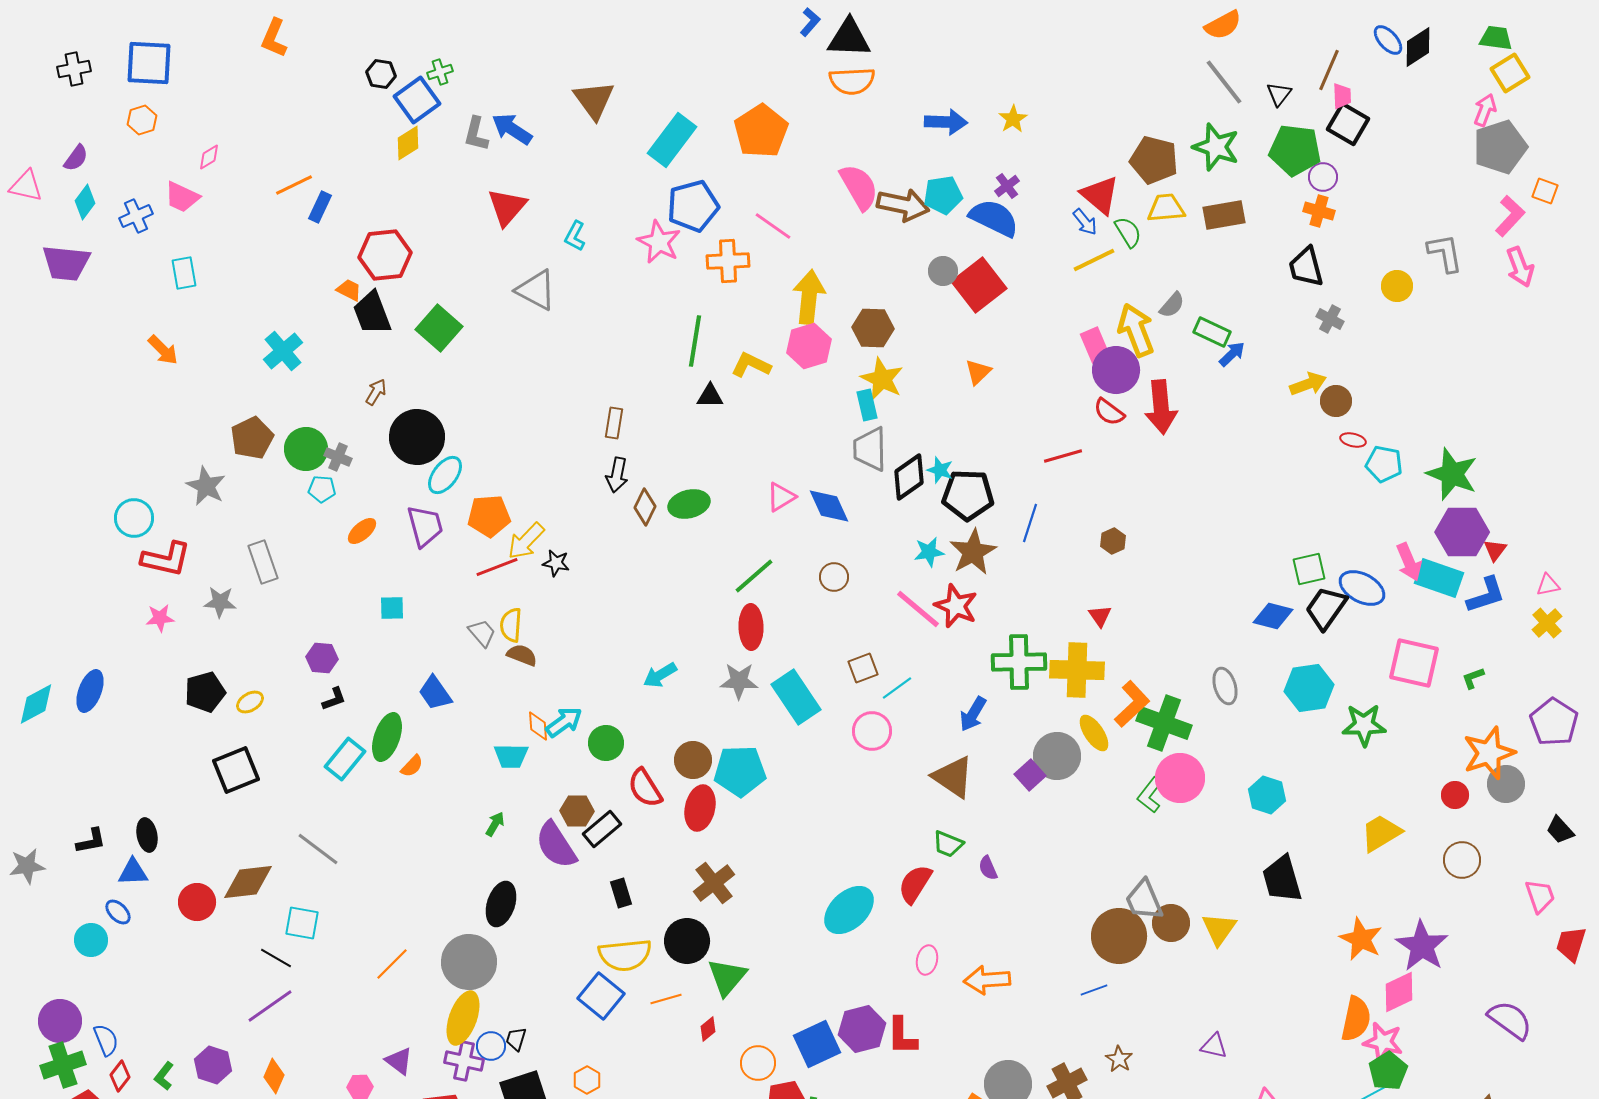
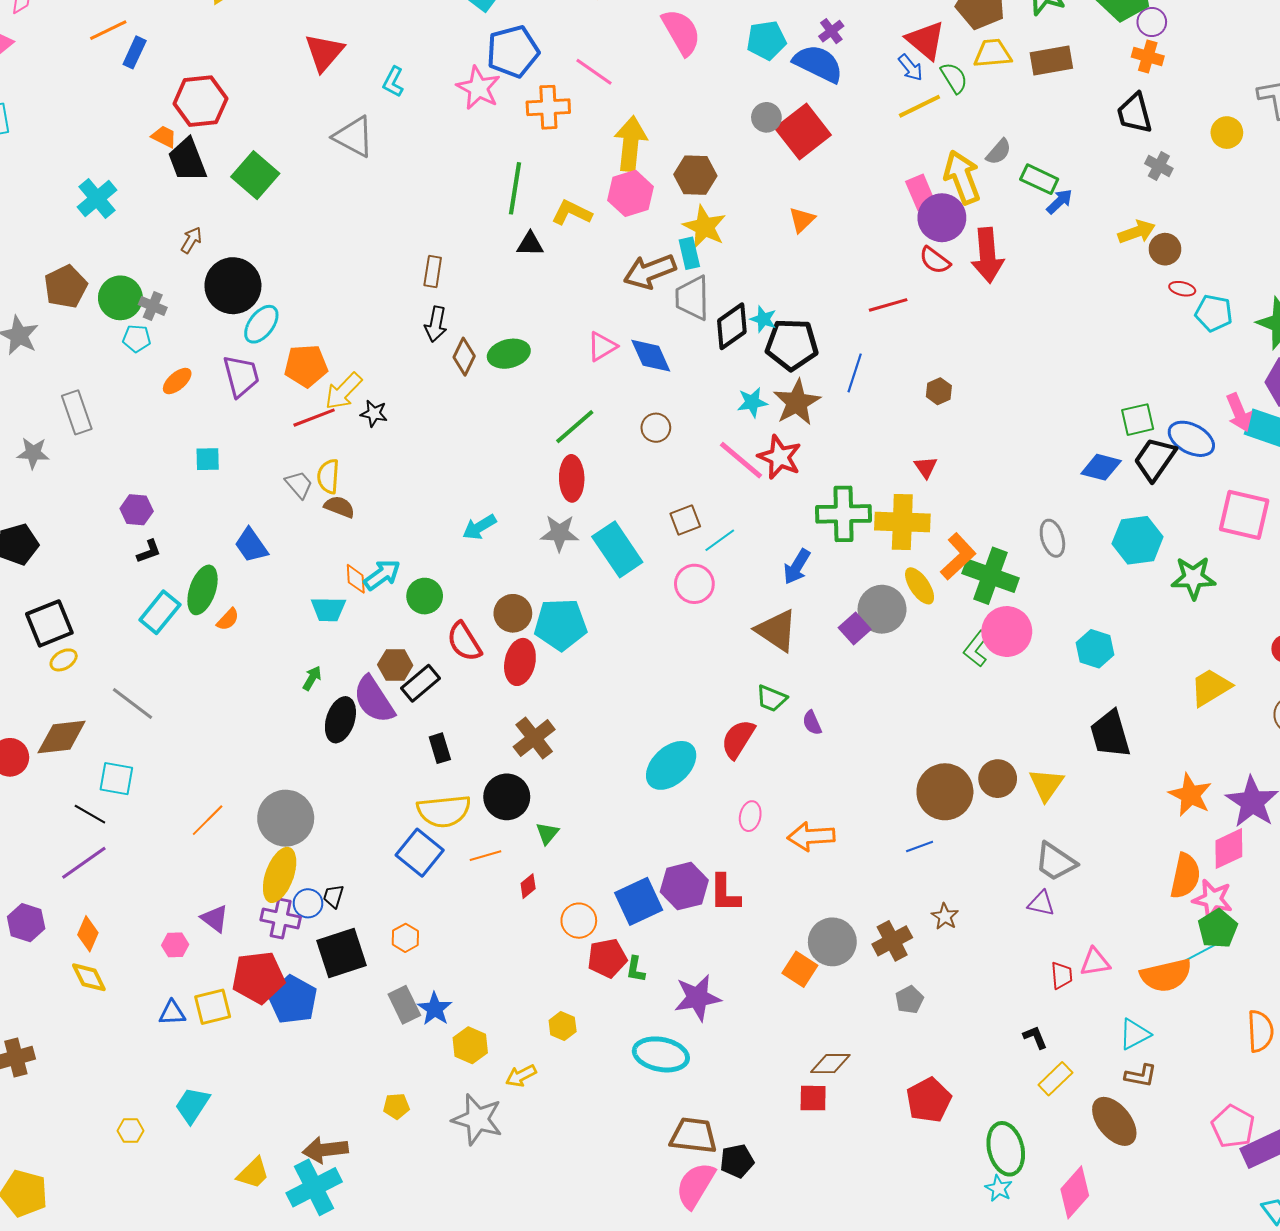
brown arrow: (903, 205) -> (650, 271), moved, turned 147
yellow ellipse: (250, 702) -> (64, 660), moved
gray trapezoid: (1144, 900) -> (1055, 862), moved, turned -33
black ellipse: (501, 904) -> (340, 720), moved
green triangle: (727, 977) -> (547, 833), size x0.6

